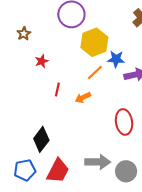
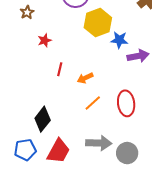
orange line: (95, 72) -> (93, 103), moved

